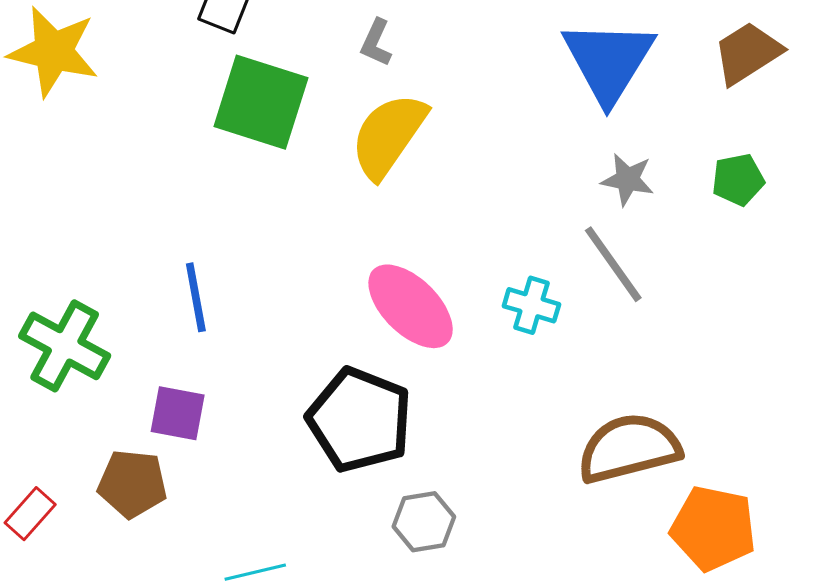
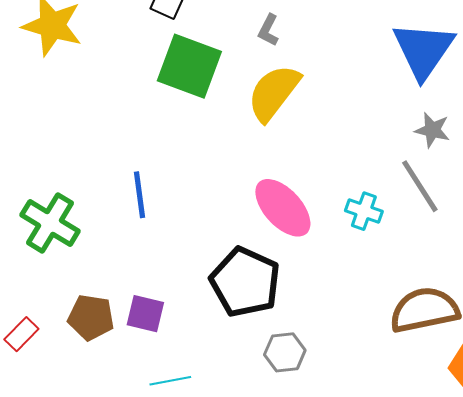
purple square: (178, 413) -> (145, 314), moved

